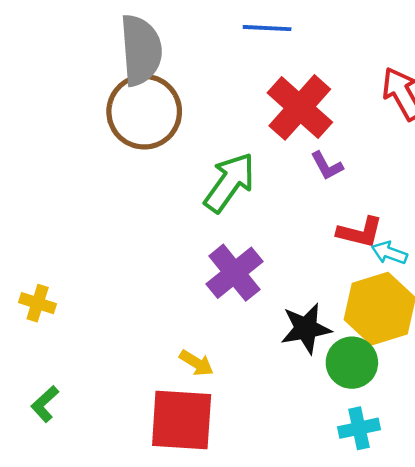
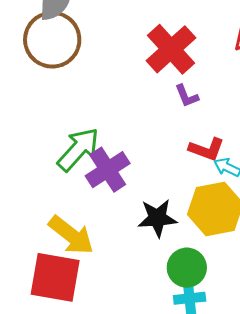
green arrow: (230, 182) -> (78, 149), moved
yellow arrow: (196, 363) -> (71, 235), size x1.8
green circle: (352, 363) -> (187, 268), moved

